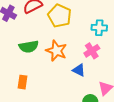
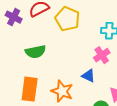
orange star: (56, 51) -> (62, 91), moved
orange rectangle: (22, 82) -> (30, 89), size x1.6

